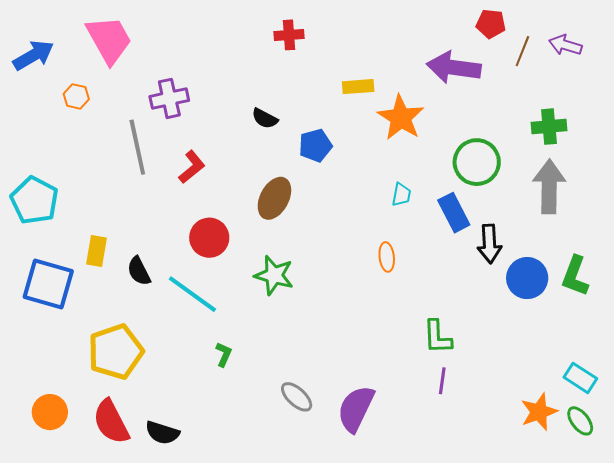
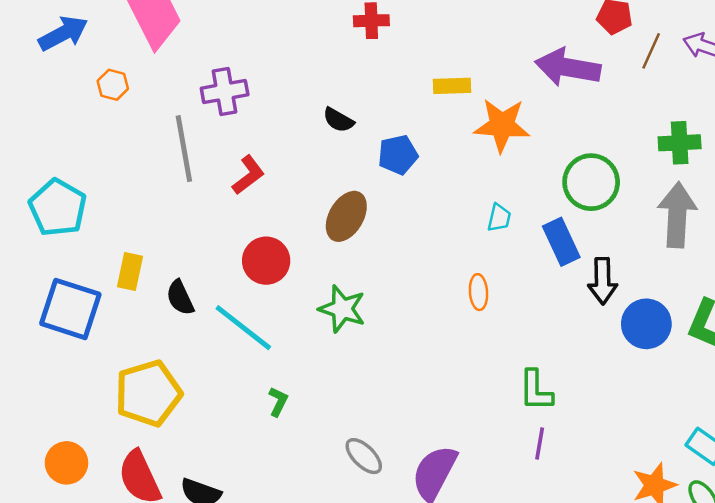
orange star: (401, 118) -> (502, 125), turned -30

